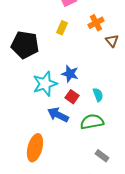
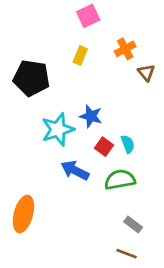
red square: (72, 97) -> (104, 147), moved
orange ellipse: (35, 148) -> (23, 214), moved

